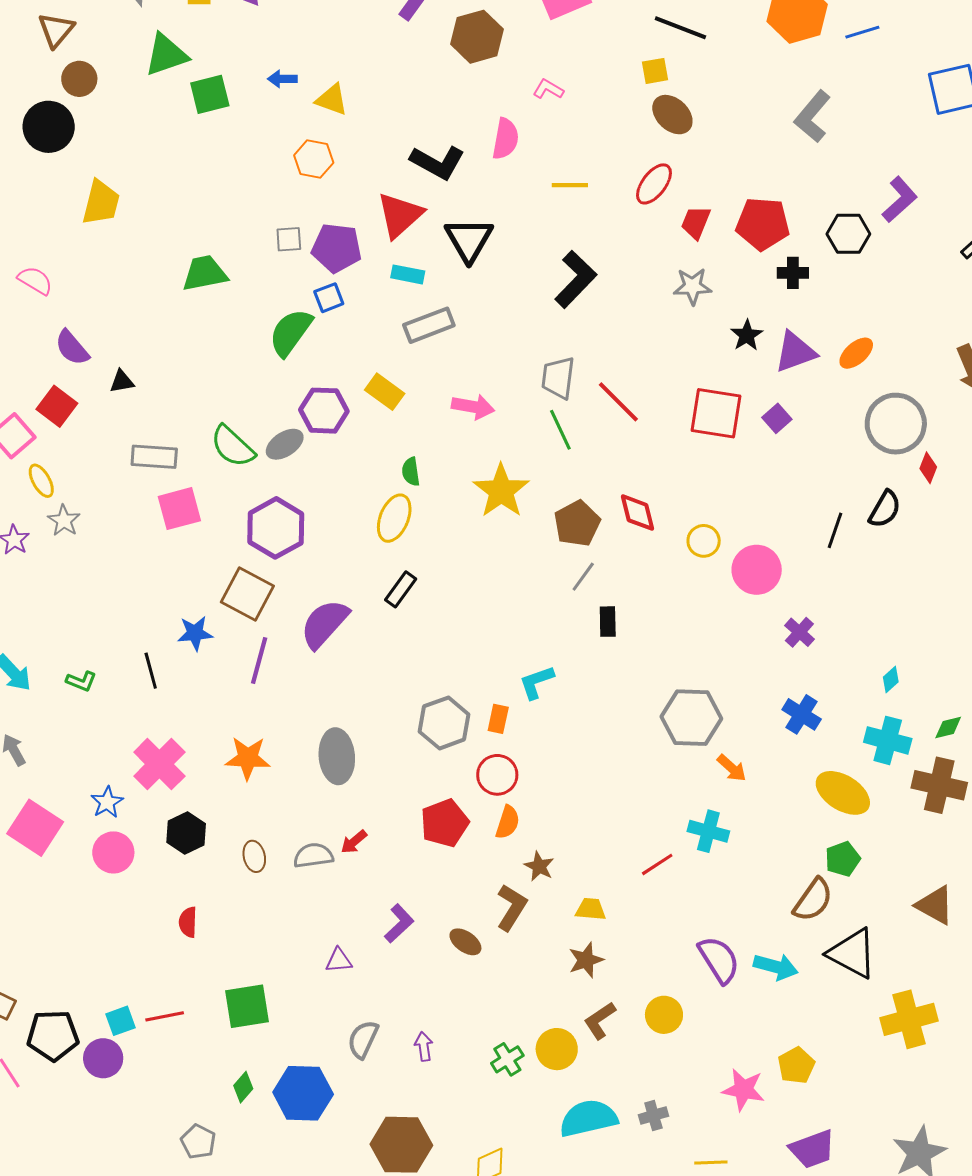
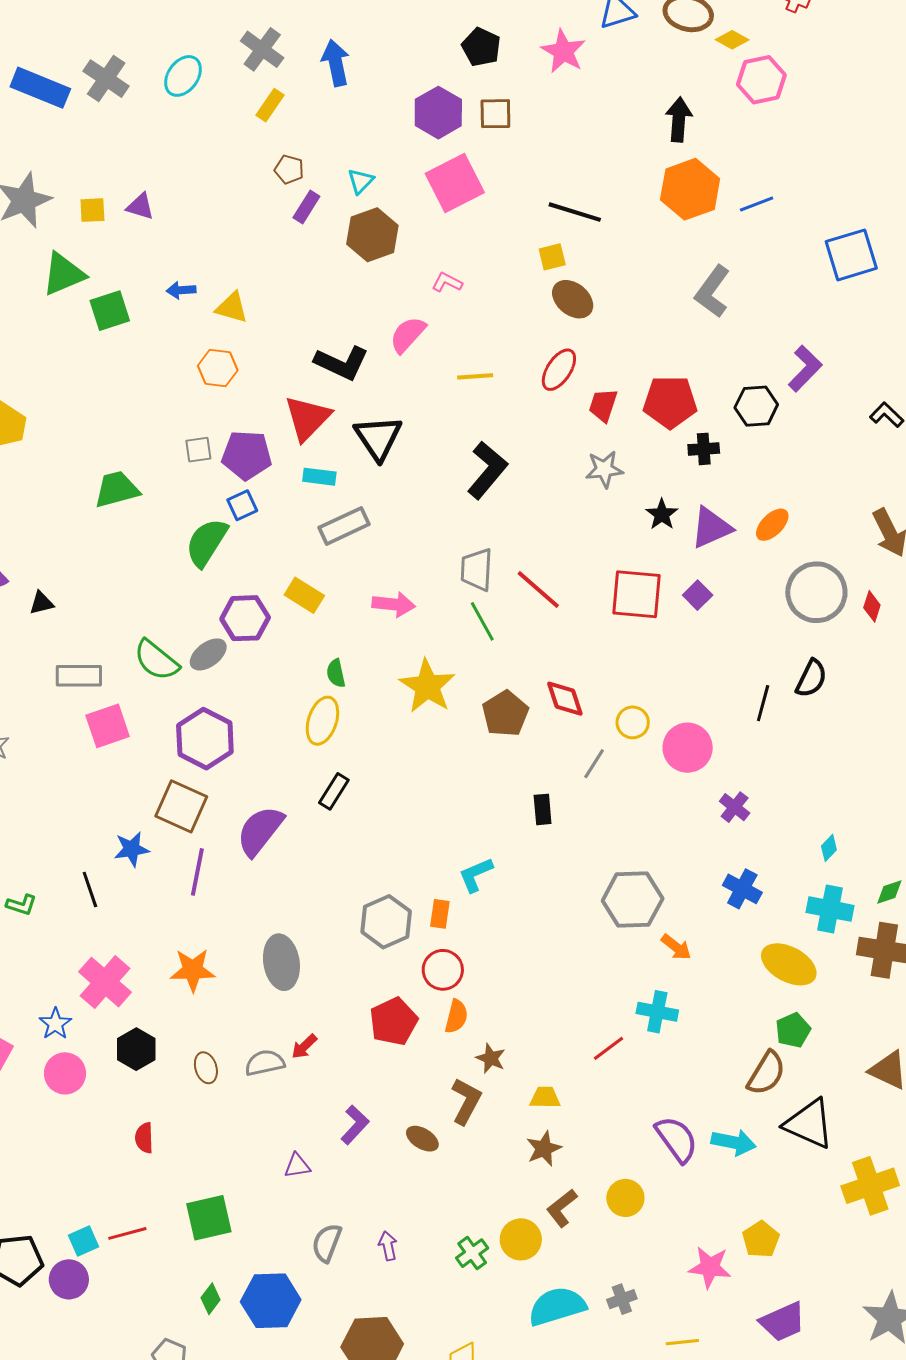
pink semicircle: (505, 139) -> (408, 335), turned -144
red diamond: (928, 468) -> (872, 606), moved
gray line: (583, 577) -> (594, 764), moved

